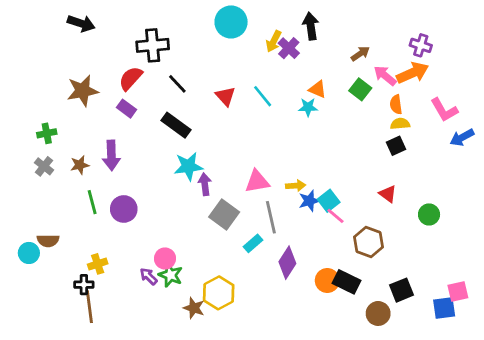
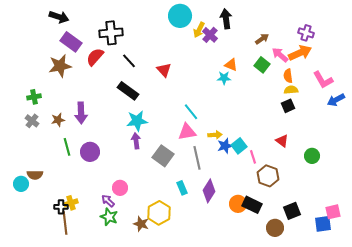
cyan circle: (231, 22) -> (180, 16), moved
cyan line: (263, 96) -> (191, 112), moved
purple rectangle: (126, 109) -> (71, 42), moved, size x1.5
purple arrow: (205, 184) -> (136, 141), moved
pink line: (336, 216) -> (253, 157), moved, turned 32
cyan rectangle: (253, 243) -> (182, 188), moved, turned -72
yellow cross: (98, 264) -> (71, 203), moved
green star: (170, 275) -> (109, 217), moved

